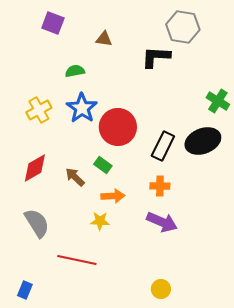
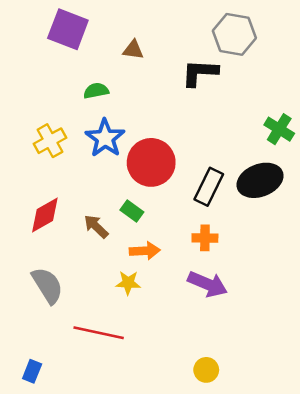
purple square: (53, 23) -> (68, 29), size x1.4

